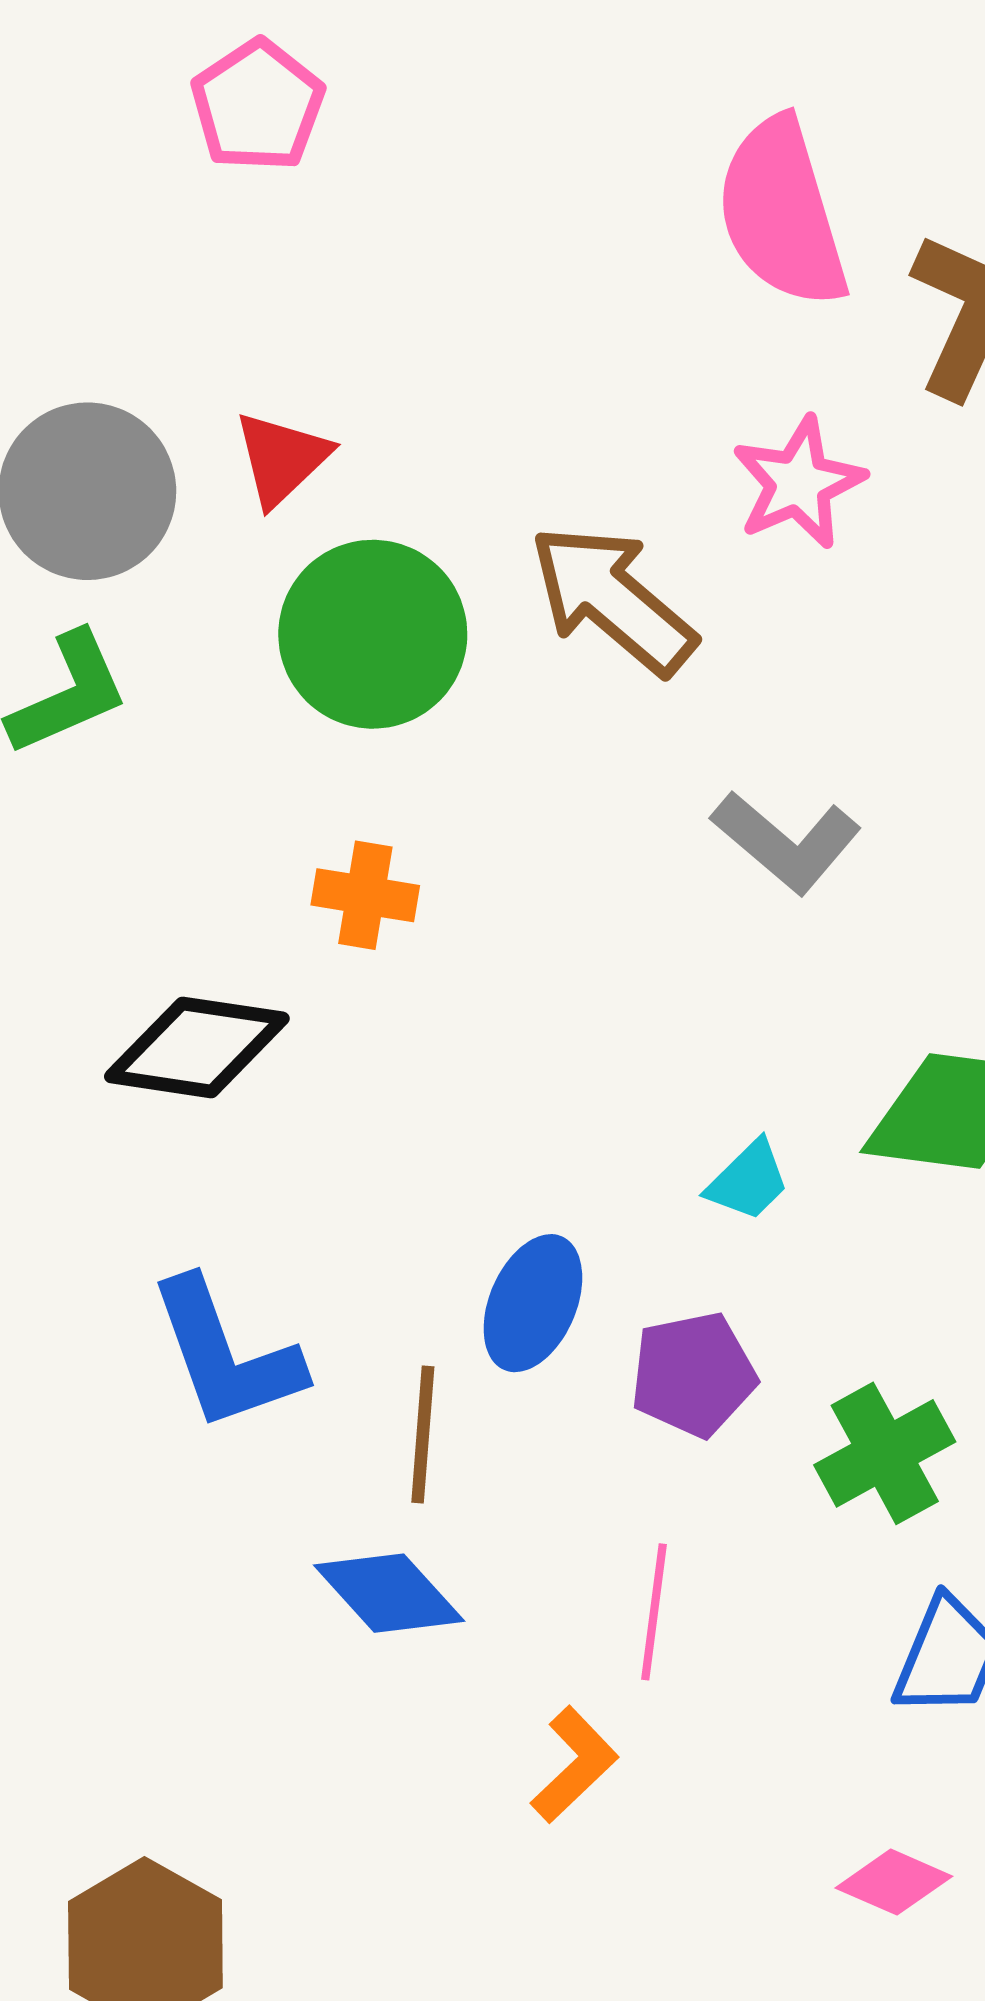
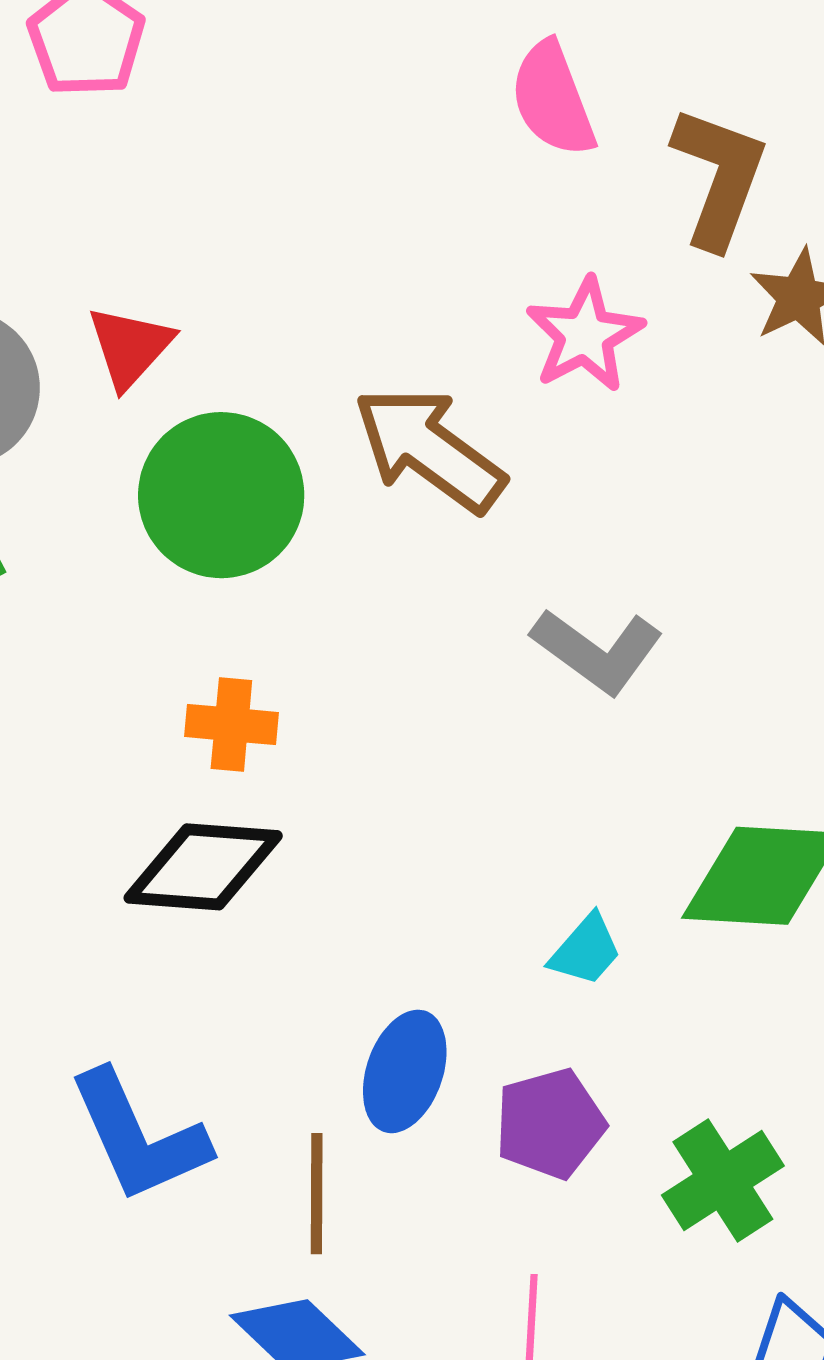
pink semicircle: (782, 213) -> (553, 99), size x0.7
black diamond: (197, 1047) -> (203, 867), moved

